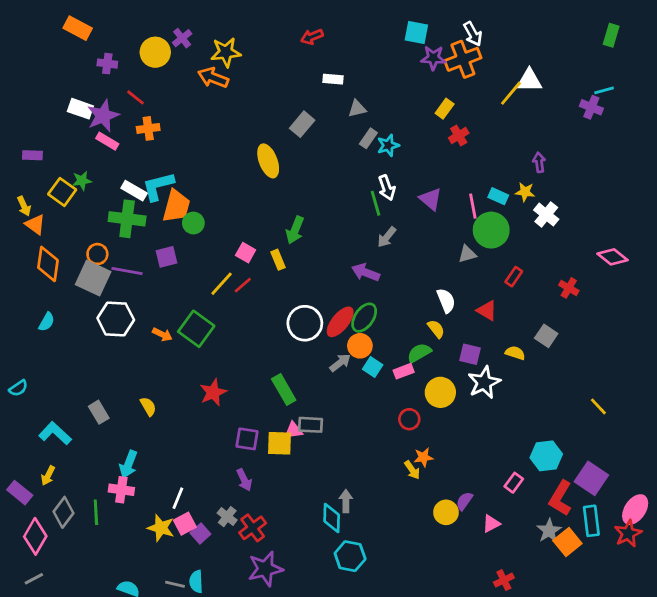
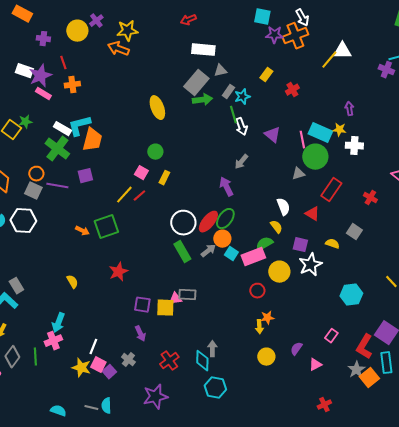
white rectangle: (333, 79) -> (203, 50), size x1.6
red line: (135, 97) -> (63, 63), turned 32
yellow rectangle: (445, 109) -> (266, 75), moved
gray rectangle: (302, 124) -> (196, 83), moved, size x1.4
cyan rectangle: (498, 196) -> (320, 133), size x1.6
green line: (375, 203) -> (233, 115), moved
white cross: (546, 215) -> (354, 146), turned -36
green cross: (127, 219) -> (57, 149), turned 30
green circle: (193, 223) -> (155, 152), moved
green arrow: (295, 230) -> (202, 100), moved, turned -120
yellow rectangle: (278, 260) -> (164, 178), turned 48
purple arrow: (366, 272) -> (226, 187), turned 42
red rectangle: (514, 277) -> (331, 190), size x1.6
gray square: (93, 278) -> (33, 191), size x0.7
white hexagon: (116, 319) -> (23, 221), moved
green square: (196, 329) -> (106, 227), turned 35
pink rectangle: (404, 371) -> (253, 257), size x1.6
green rectangle: (284, 390) -> (182, 252), moved
gray rectangle: (99, 412) -> (16, 286), moved
cyan hexagon: (546, 456) -> (351, 295), moved
yellow arrow: (412, 470) -> (259, 327), turned 32
pink cross: (121, 490) -> (53, 341), turned -30
yellow circle: (446, 512) -> (266, 357), moved
pink square: (185, 524) -> (98, 365), turned -35
red cross: (253, 528) -> (169, 361), moved

